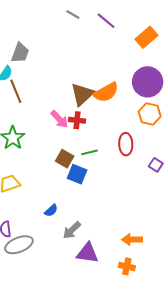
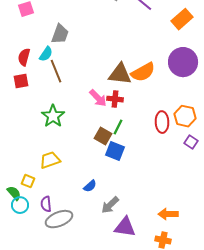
brown triangle: (82, 94) -> (120, 74), turned 50
orange hexagon: (150, 114) -> (185, 116), moved
green line: (89, 152) -> (118, 127), moved, turned -49

